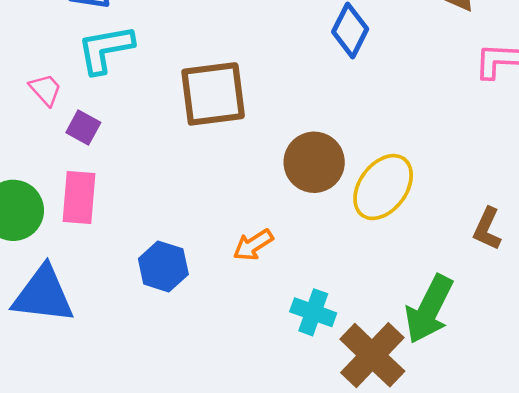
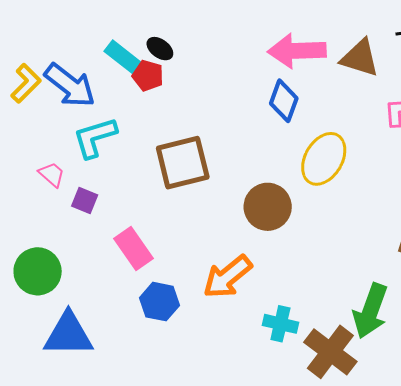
yellow ellipse: (383, 187) -> (324, 159), moved
pink rectangle: (79, 198) -> (134, 249), moved, turned -33
orange arrow: (253, 245) -> (228, 277), size x1.6

